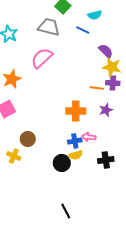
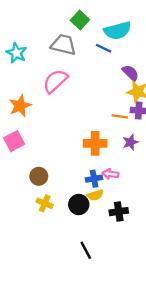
cyan semicircle: (95, 15) -> (118, 31), size x1.6
yellow cross: (14, 156) -> (45, 203), moved
black cross: (106, 160) -> (119, 212), moved
black line: (66, 211) -> (86, 250), moved

